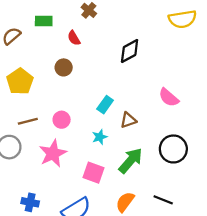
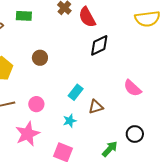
red semicircle: (74, 38) -> (87, 17), moved, size x1.5
black circle: (173, 149) -> (135, 134), size x0.7
green arrow: (131, 161) -> (110, 149), moved, size x0.7

